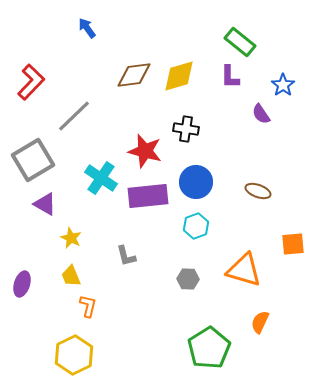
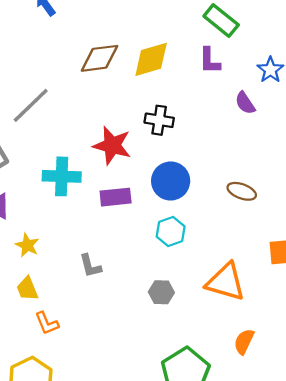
cyan cross: (101, 178) -> (62, 176), turned -32
purple rectangle: (148, 196) -> (116, 197), size x0.7
orange L-shape: (88, 306) -> (47, 323), turned 145

